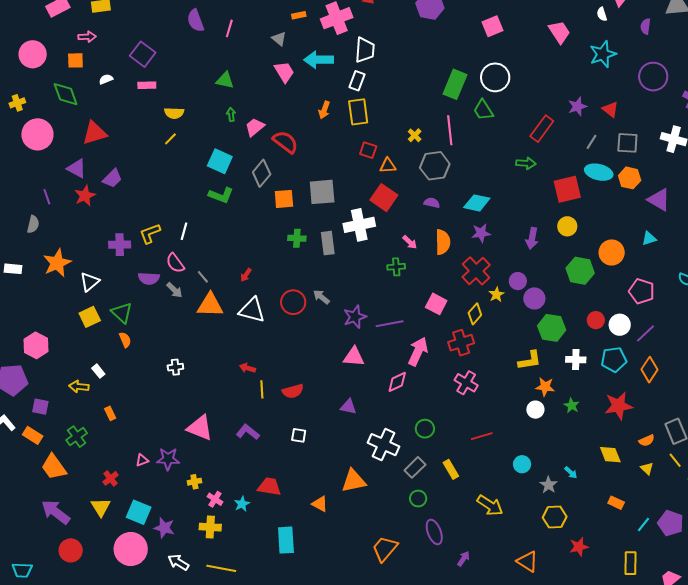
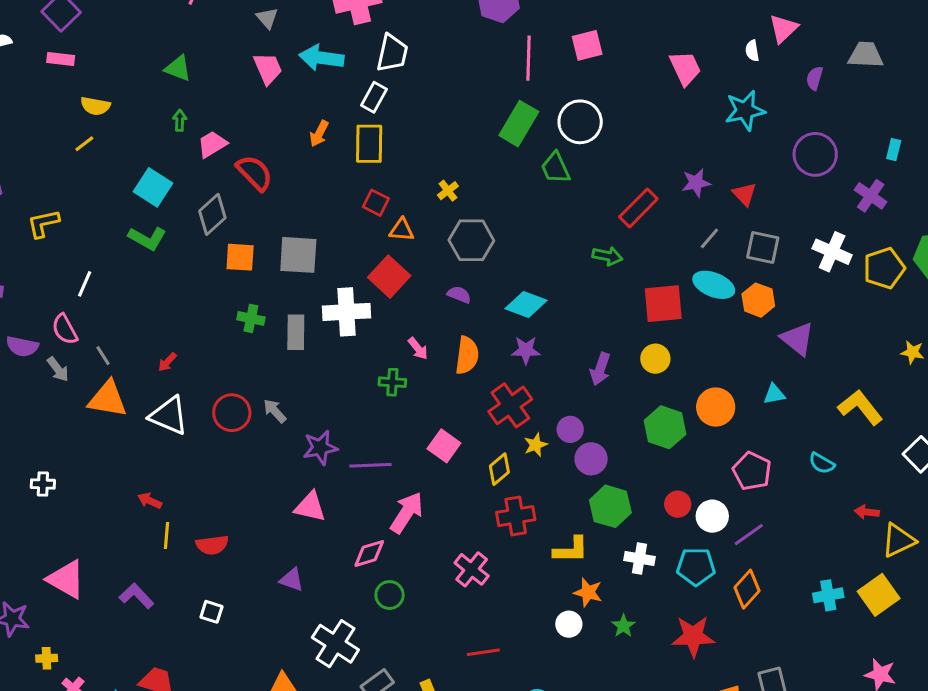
pink line: (450, 130) -> (529, 58), moved
yellow L-shape: (150, 233) -> (43, 224), moved
red cross: (461, 343) -> (516, 516), moved
green circle: (425, 429) -> (390, 595), moved

